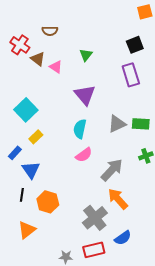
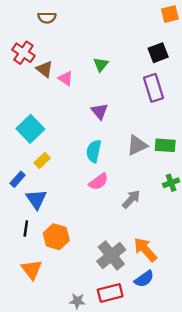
brown semicircle: (50, 31) -> (47, 18), moved
purple triangle: (85, 95) -> (100, 111), size x0.7
gray arrow: (112, 170) -> (131, 199), size x0.7
orange arrow: (118, 199) -> (145, 250), moved
orange triangle: (27, 230) -> (32, 269), turned -30

